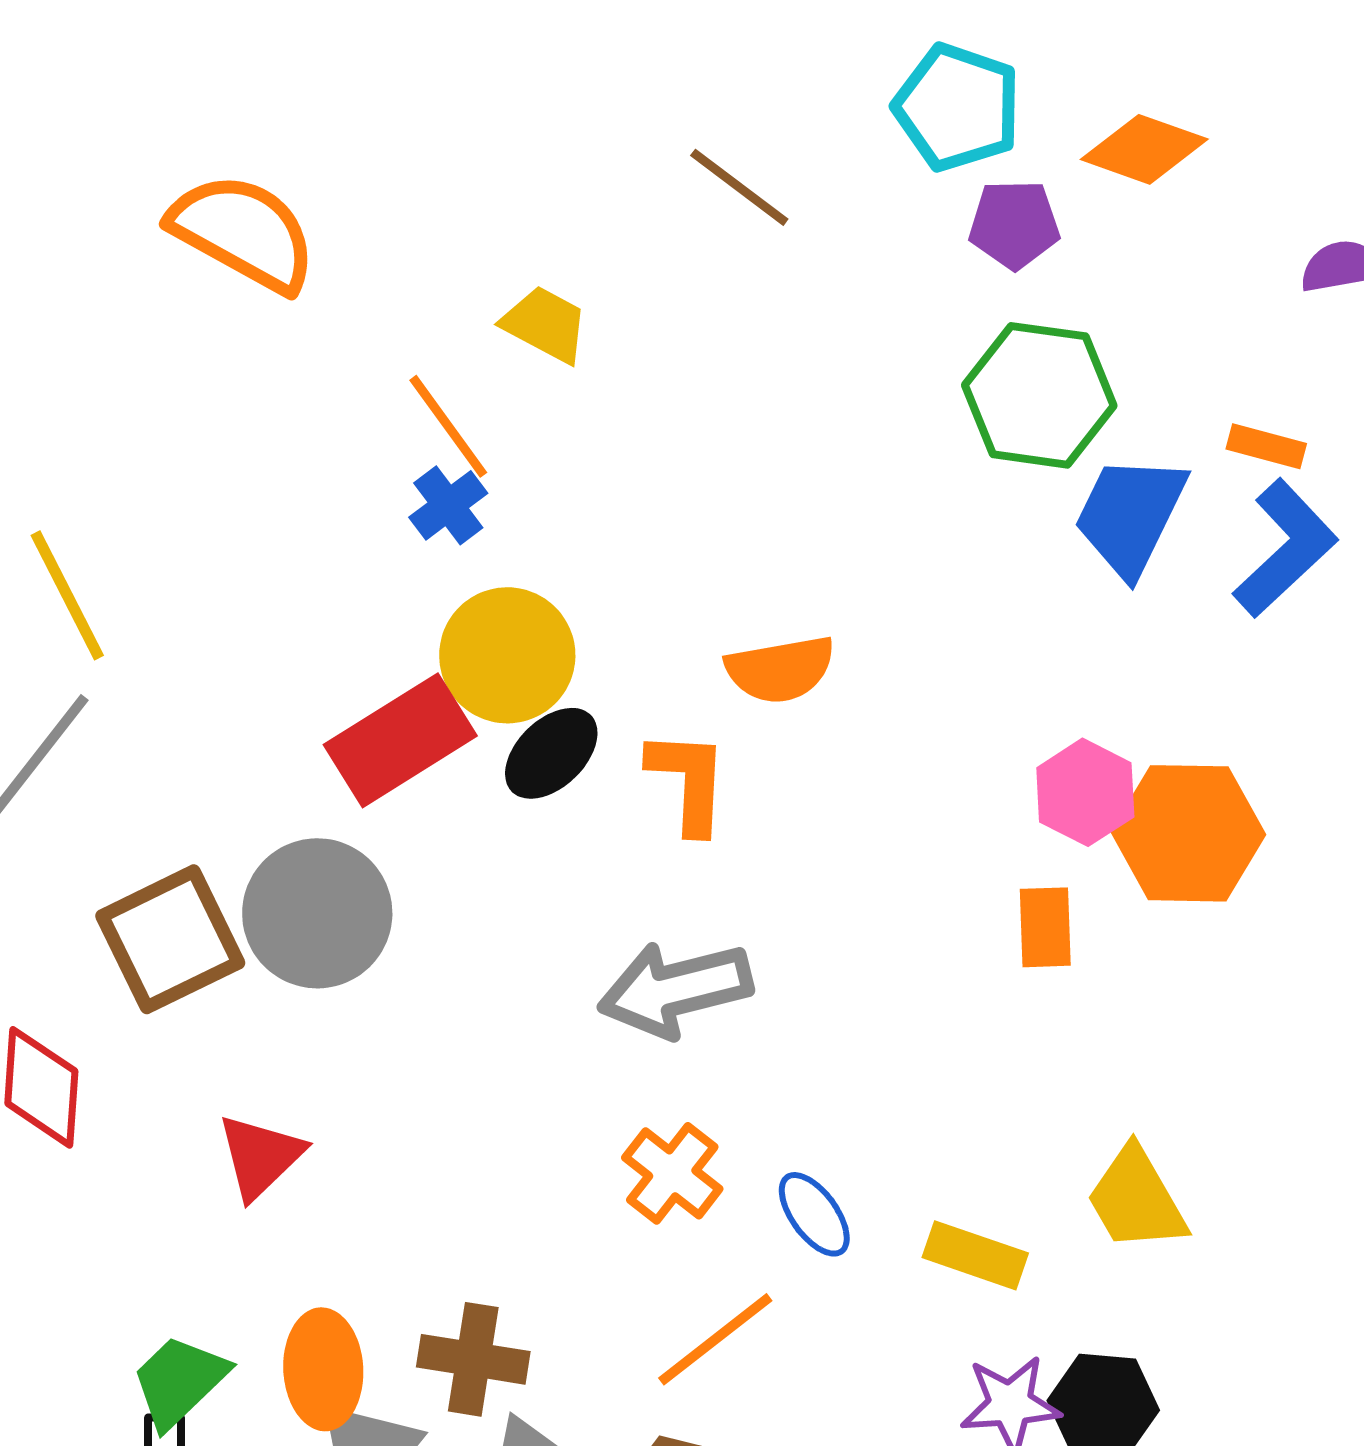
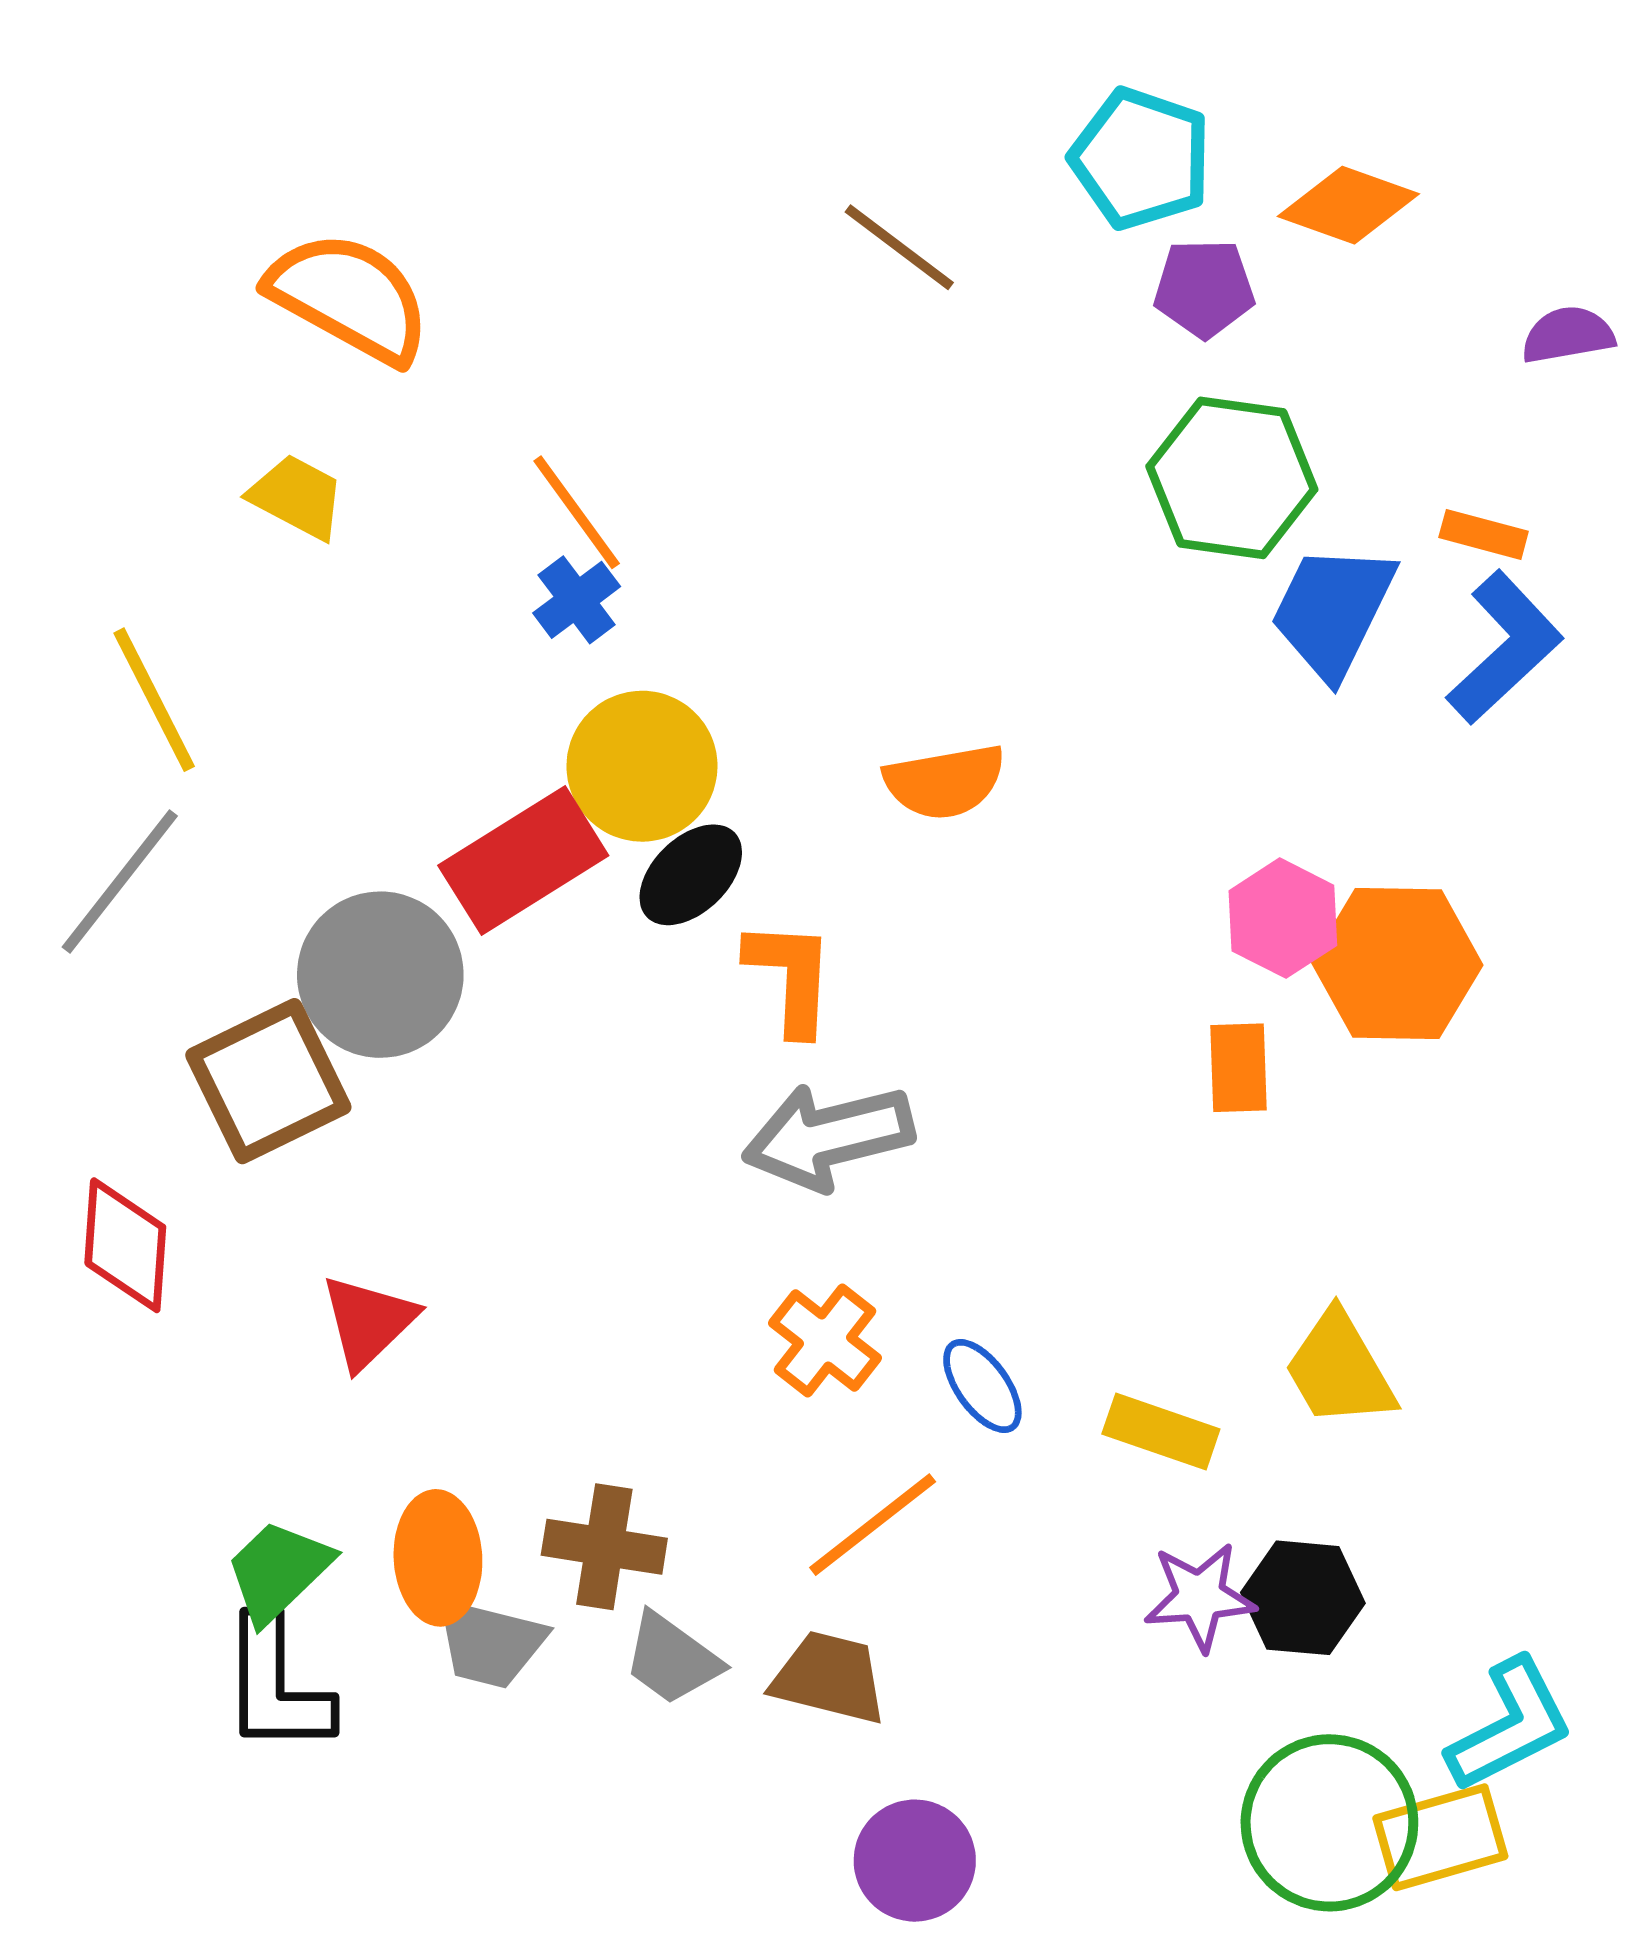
yellow trapezoid: (545, 324) -> (297, 497), moved
orange L-shape: (688, 781) -> (791, 977), moved
gray circle: (317, 913) -> (380, 975), moved

